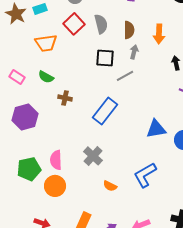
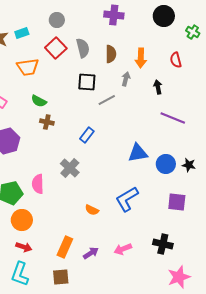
gray arrow: (134, 52) -> (126, 79), moved
green semicircle: (46, 77) -> (39, 101), moved
blue rectangle: (105, 111) -> (87, 135), size x0.6
gray cross: (93, 156) -> (70, 168), moved
orange circle: (55, 186) -> (22, 220), moved

